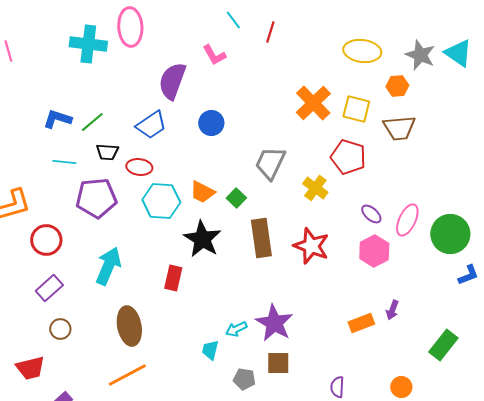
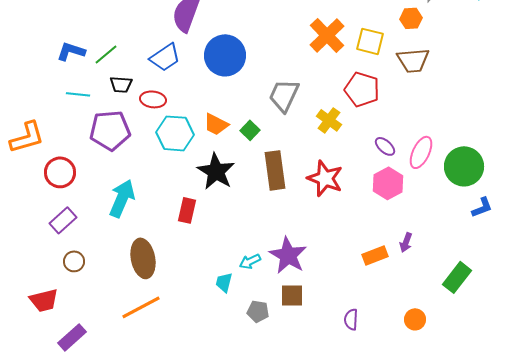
blue circle: (211, 123) -> (225, 55), size x1.6

